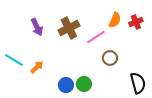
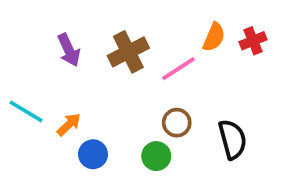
brown circle: (110, 58) -> (177, 123), moved
black semicircle: (138, 83) -> (233, 139), moved
blue circle: (66, 85) -> (93, 154), moved

